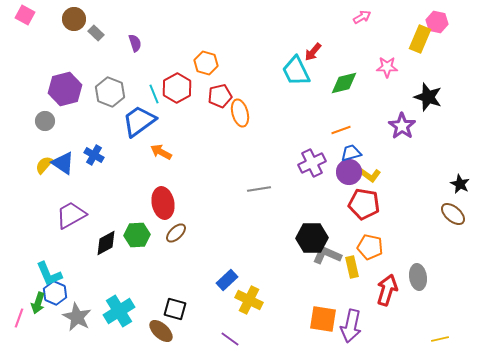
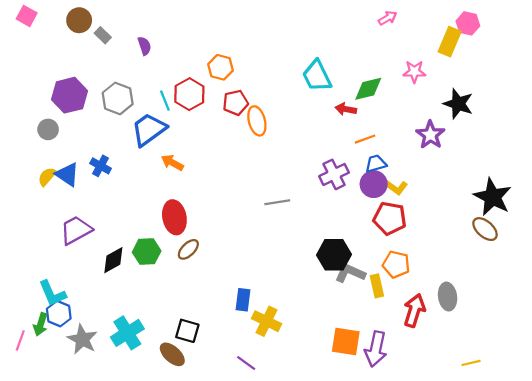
red arrow: (313, 52) -> (346, 109), moved, turned 60
black star: (460, 184) -> (493, 197), size x1.8
blue rectangle: (227, 280) -> (243, 300), turned -40

